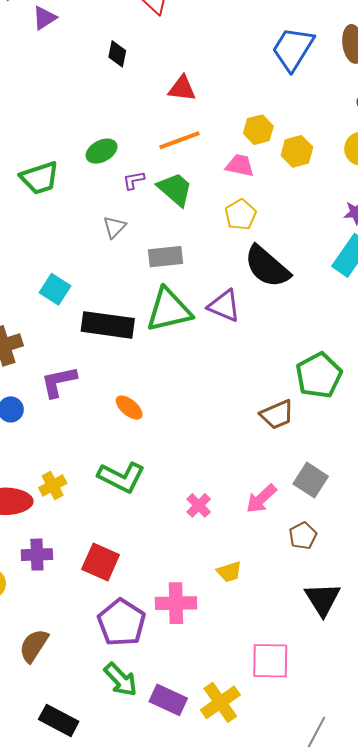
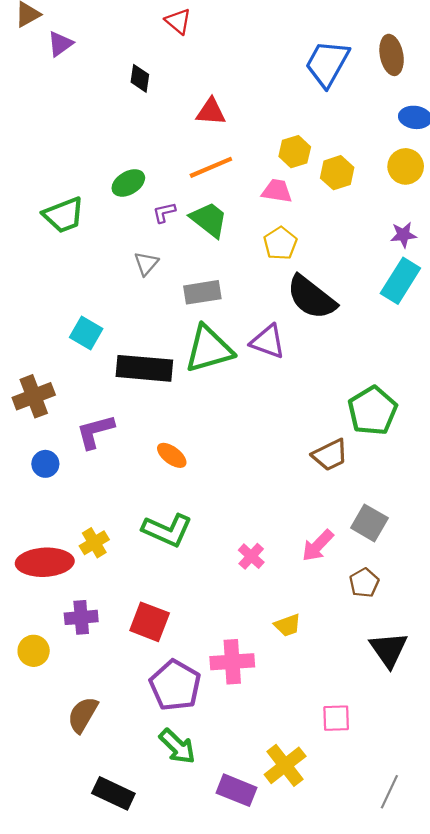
pink square: (270, 661) -> (336, 718), size x0.7
purple rectangle: (168, 700) -> (236, 790), moved

